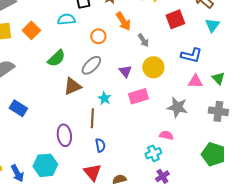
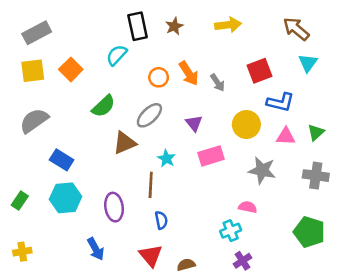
cyan semicircle: (66, 19) -> (117, 55), turned -42
red square: (175, 19) -> (259, 71), moved
orange arrow: (123, 21) -> (189, 73), moved
yellow circle: (153, 67) -> (246, 124), moved
green triangle: (218, 78) -> (316, 132), turned 32
blue rectangle: (18, 108) -> (62, 160), moved
cyan hexagon: (45, 165) -> (66, 198), moved
blue arrow: (17, 173) -> (96, 249), moved

